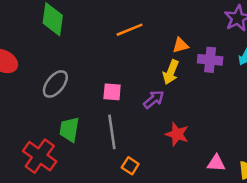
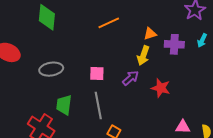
gray ellipse: (55, 84) -> (51, 69), turned 45
red star: (177, 134) -> (161, 88), moved

